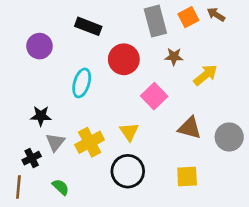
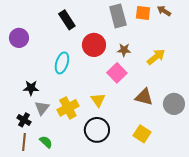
orange square: (188, 17) -> (143, 13), turned 35
black rectangle: (88, 26) -> (67, 20), turned 36
purple circle: (40, 46) -> (19, 38), moved
brown star: (174, 57) -> (124, 50), moved
black cross: (32, 158) -> (24, 120), turned -32
yellow square: (187, 176) -> (142, 134), turned 36
brown line: (18, 187) -> (24, 142), moved

